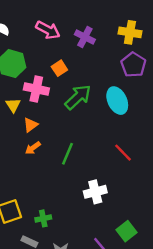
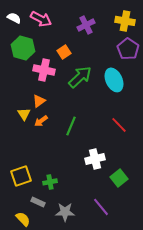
pink arrow: (48, 30) -> (41, 19), moved
purple cross: (85, 37) -> (86, 25), turned 36
yellow triangle: (13, 105) -> (24, 114), moved
green square: (126, 231) -> (119, 178), moved

